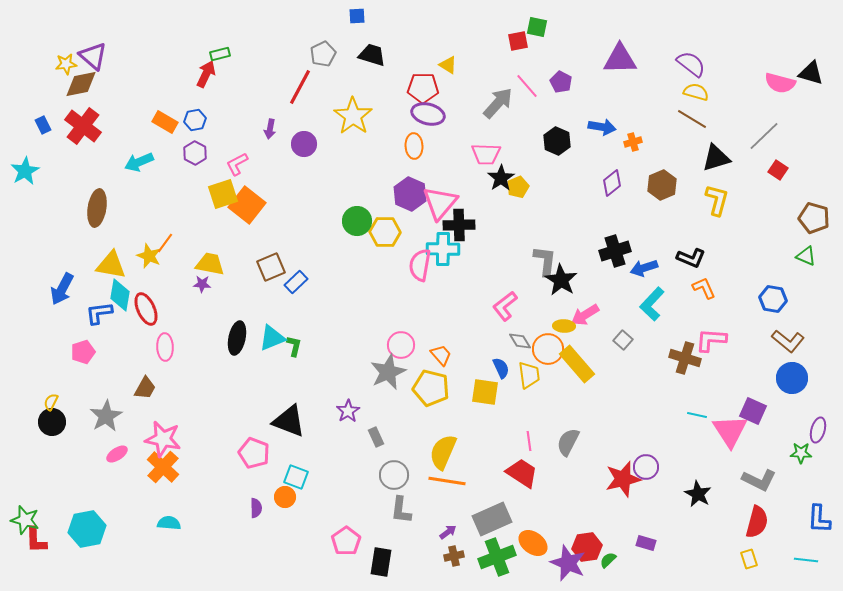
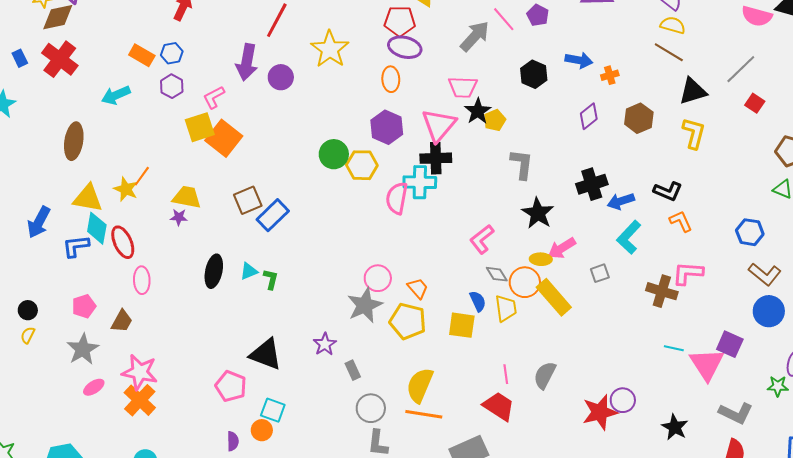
purple arrow: (270, 129) -> (247, 62), size x1.8
pink triangle: (440, 203) -> (439, 125), moved
gray L-shape: (545, 261) -> (522, 164), moved
blue rectangle: (296, 282) -> (273, 215), size x1.4
cyan triangle: (272, 338) -> (249, 271), size x0.7
gray square: (623, 340) -> (600, 273), turned 30
pink pentagon: (83, 352) -> (84, 306), moved
black circle: (52, 422) -> (28, 310), moved, size x0.7

